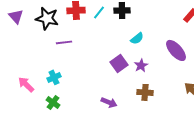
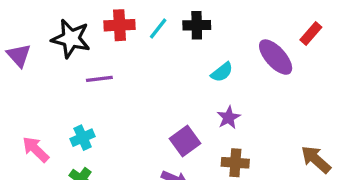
purple triangle: (16, 16) -> (19, 55), moved
purple ellipse: (176, 50) -> (276, 57), moved
purple square: (119, 63) -> (185, 141), moved

